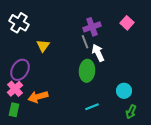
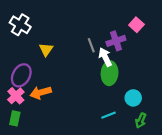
purple cross: (92, 27) -> (116, 41), moved
green ellipse: (87, 71) -> (110, 73), moved
orange arrow: (38, 97) -> (41, 93), moved
cyan line: (92, 107) -> (108, 115), moved

